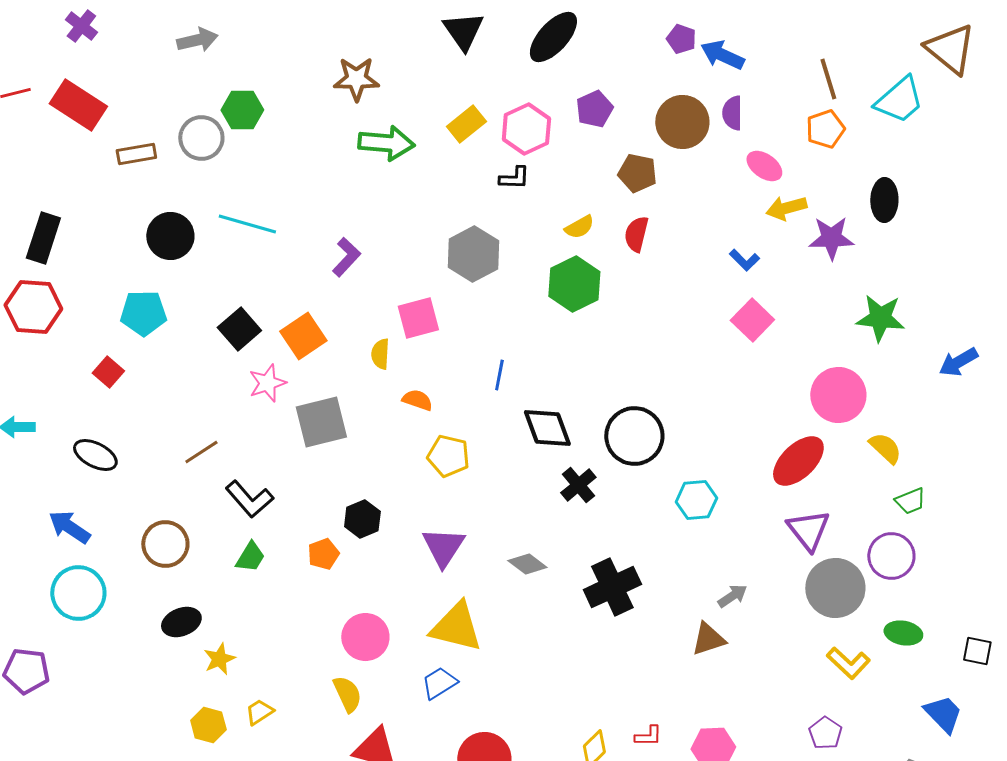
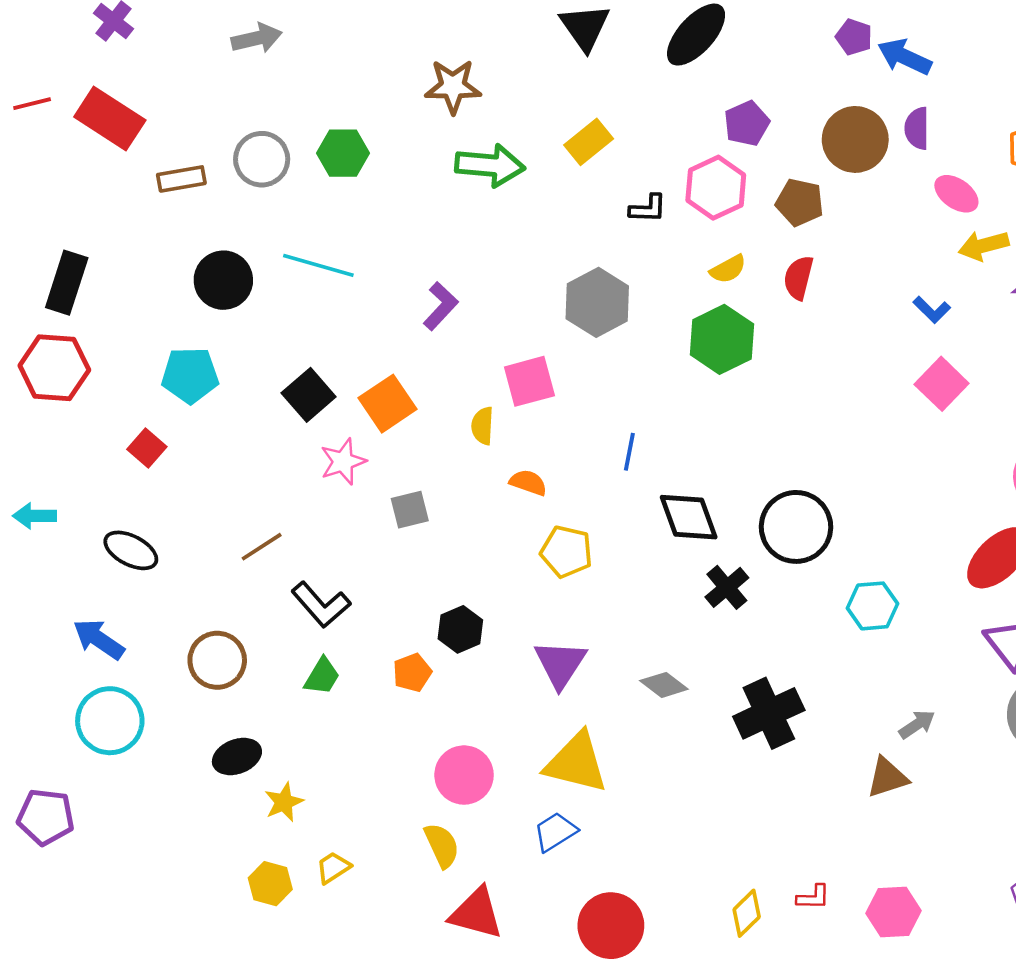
green hexagon: (242, 110) -> (343, 153), moved
pink hexagon: (526, 129) -> (716, 188), moved
gray square: (321, 422) -> (410, 510), size x0.6

